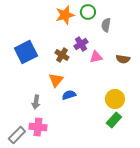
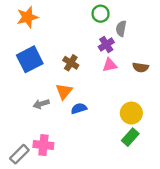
orange star: (65, 15) -> (27, 17), moved
purple cross: (81, 44) -> (106, 45), moved
gray arrow: (36, 102) -> (41, 104), moved, turned 64

